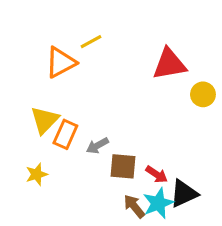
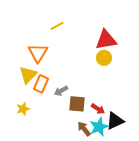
orange triangle: (61, 62) -> (38, 53), moved, turned -30
yellow circle: (203, 94) -> (104, 58), moved

